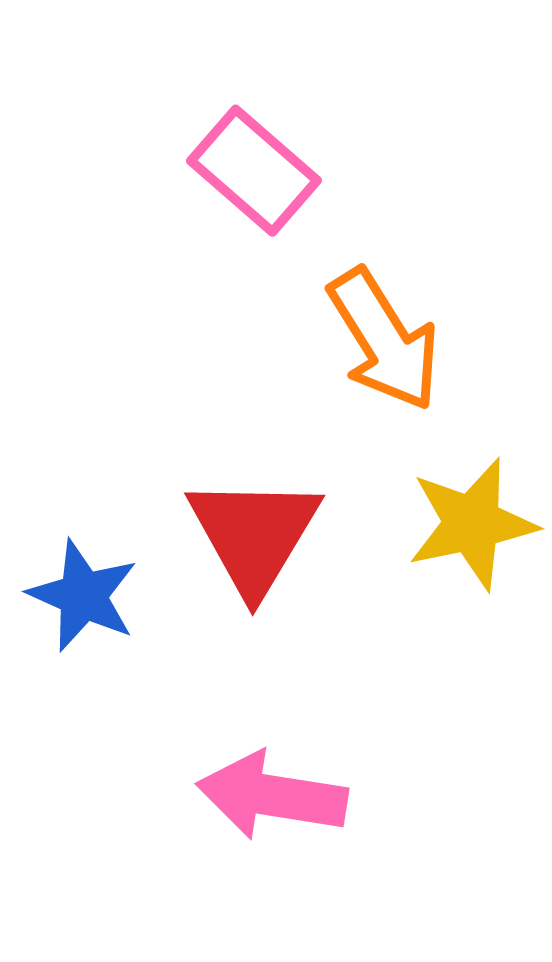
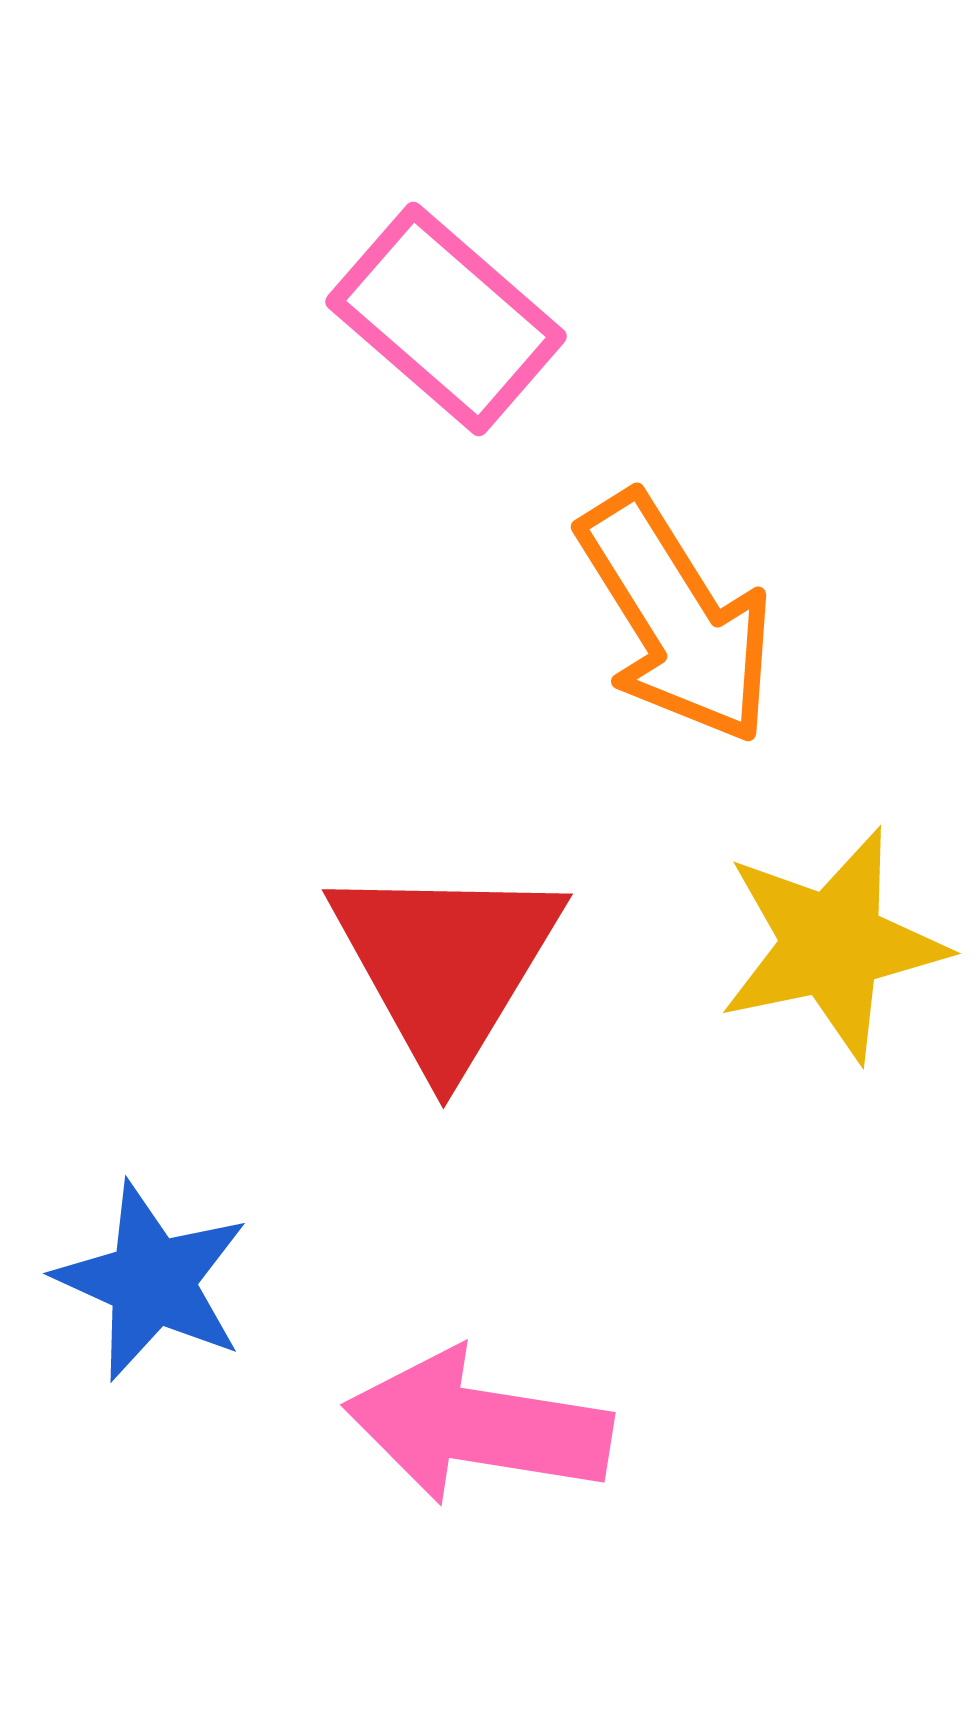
blue star: (83, 596) -> (152, 1281), moved

